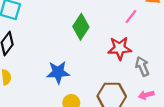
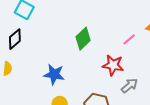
gray arrow: (142, 66) -> (129, 86), turned 60

